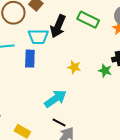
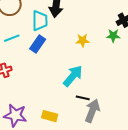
cyan trapezoid: (38, 37) -> (40, 21), turned -75
blue rectangle: (30, 59) -> (38, 44), turned 48

